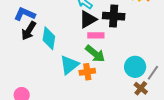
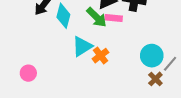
green arrow: (95, 54) -> (97, 17), moved
orange cross: (87, 72) -> (101, 56), turned -35

